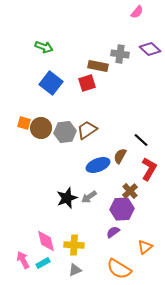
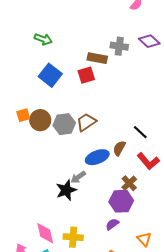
orange square: (24, 123) -> (23, 115), turned -32
red L-shape: (149, 169) -> (148, 161), turned 110
gray arrow: (89, 197) -> (78, 177), moved
orange triangle: (145, 247) -> (144, 239), turned -35

